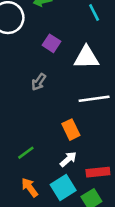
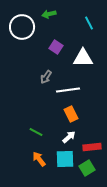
white line: (94, 99) -> (68, 90), moved
green line: (26, 153) -> (36, 132), turned 64
cyan square: (63, 187) -> (65, 159), turned 30

